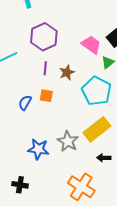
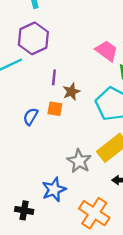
purple hexagon: (44, 37) -> (33, 38), moved
brown star: (67, 72) -> (71, 92), moved
blue star: (38, 149) -> (54, 190), moved, turned -30

